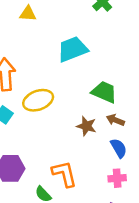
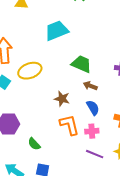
brown star: (86, 126) -> (62, 99), moved
orange L-shape: (64, 174) -> (69, 125), moved

